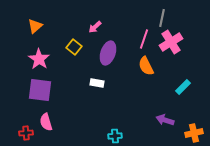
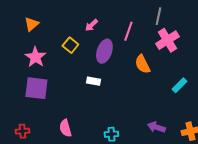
pink line: (144, 39) -> (128, 31), moved
purple arrow: (165, 120) -> (156, 127), moved
pink semicircle: (46, 122) -> (65, 128), moved

